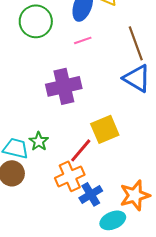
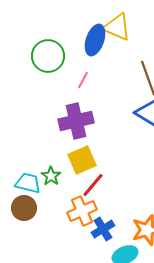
pink line: (83, 40) -> (83, 80), moved, turned -42
yellow square: (105, 129) -> (82, 160), moved

